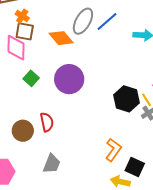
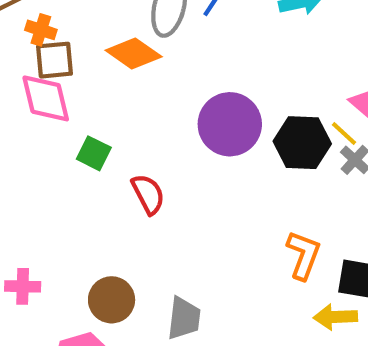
purple circle: (69, 79) -> (230, 124), moved
red semicircle: (47, 122) -> (148, 194), moved
brown circle: (23, 131) -> (112, 300), moved

